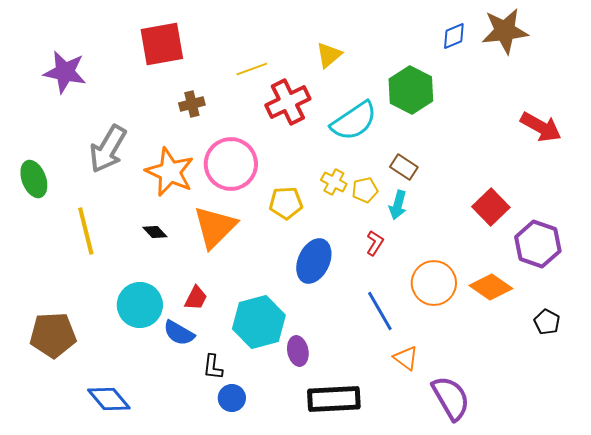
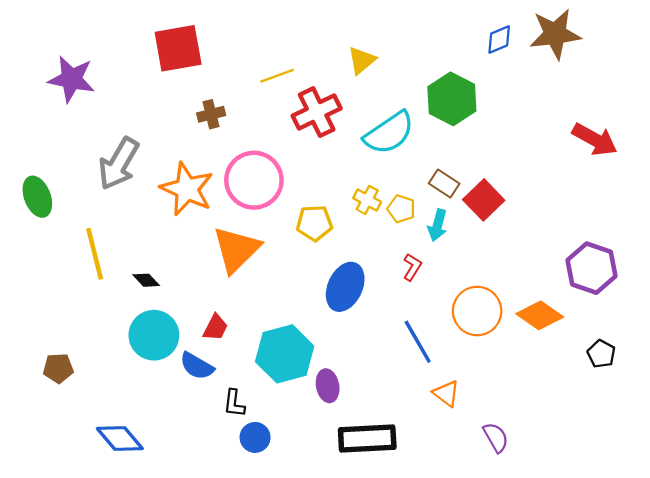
yellow pentagon: (365, 190) -> (401, 209), turned 30
red square: (491, 207) -> (484, 200), moved
black diamond: (155, 232) -> (146, 280), moved
brown pentagon: (53, 335) -> (58, 368), size x0.6
purple semicircle: (451, 398) -> (496, 437), size x0.6

